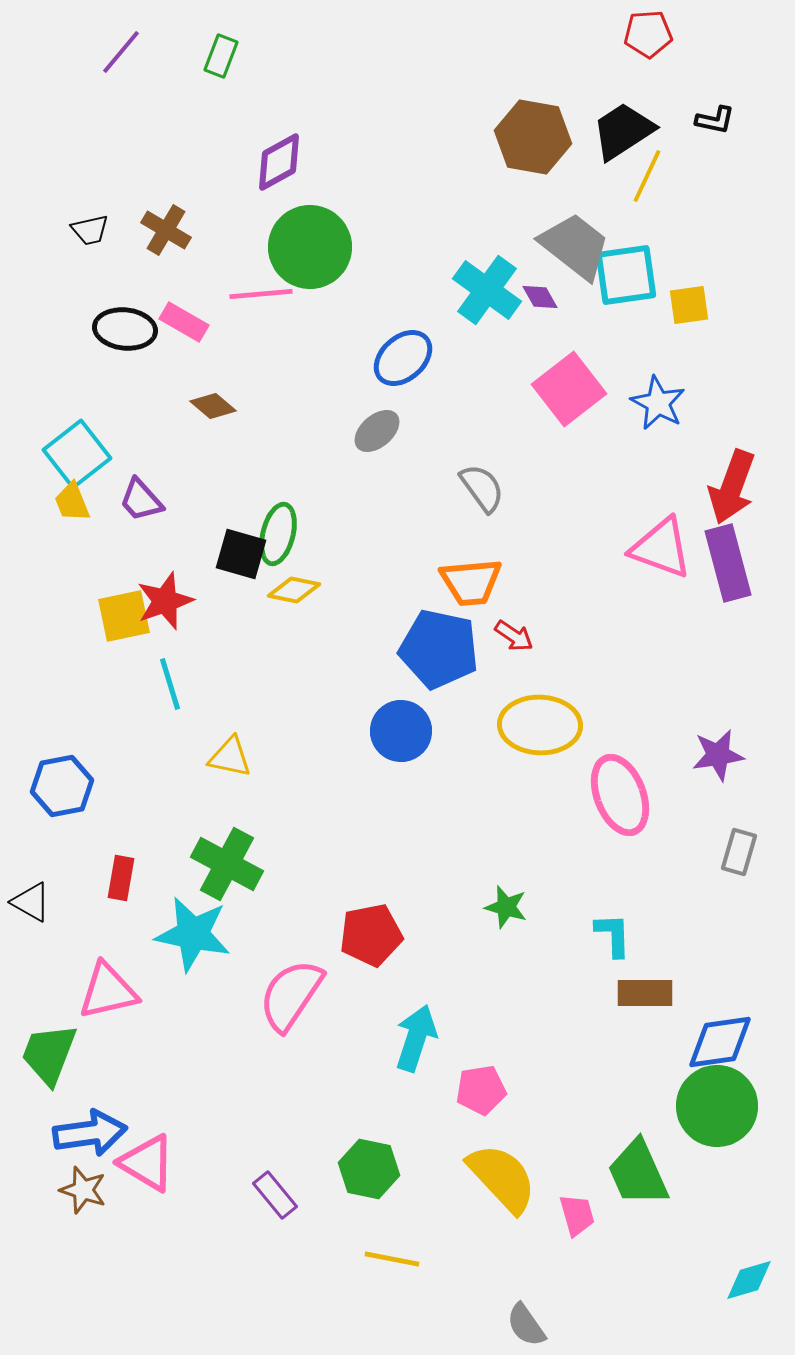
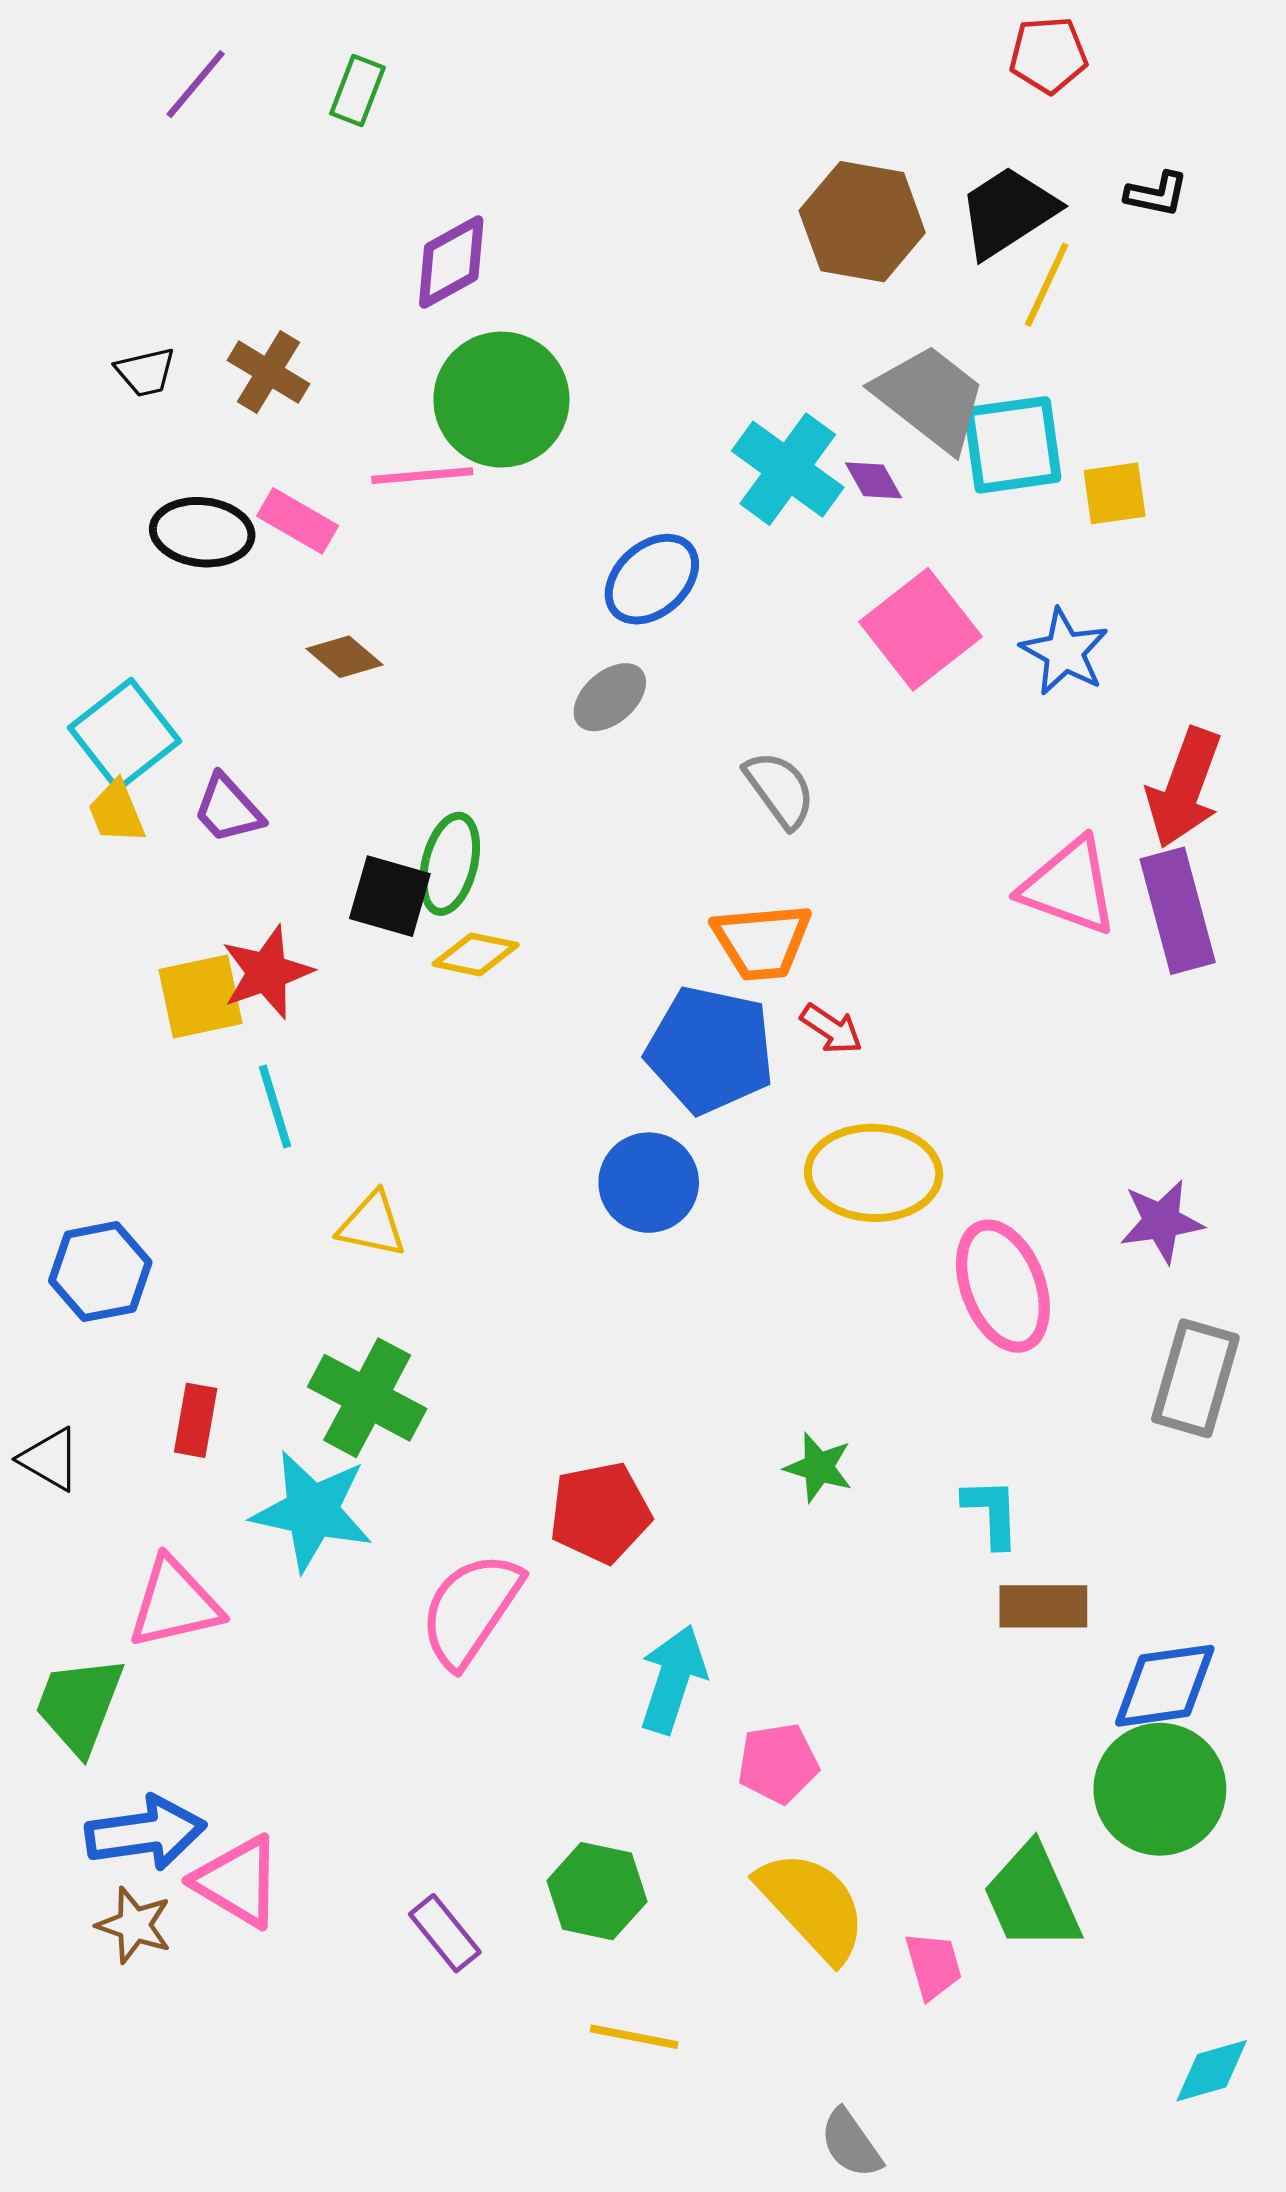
gray rectangle: (739, 852) -> (1195, 1378), size x1.5

